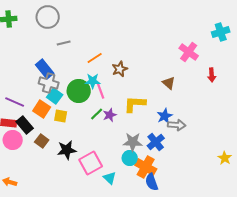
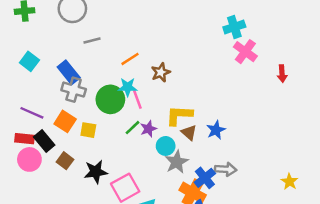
cyan cross: (221, 32) -> (234, 27), moved
red arrow: (212, 75) -> (282, 74), moved
brown triangle: (169, 83) -> (189, 132), moved
cyan square: (55, 96) -> (29, 61), moved
gray arrow: (177, 125) -> (226, 169), moved
gray star: (133, 142) -> (177, 162), turned -30
blue cross: (156, 142) -> (205, 178), moved
cyan circle: (130, 158) -> (166, 146), moved

